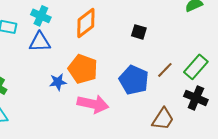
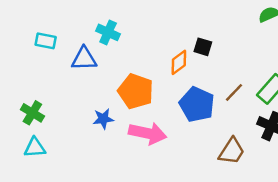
cyan cross: (41, 16) -> (108, 32), moved
orange diamond: (86, 23) -> (179, 62), moved, size x0.7
blue star: (58, 82) -> (103, 119), moved

